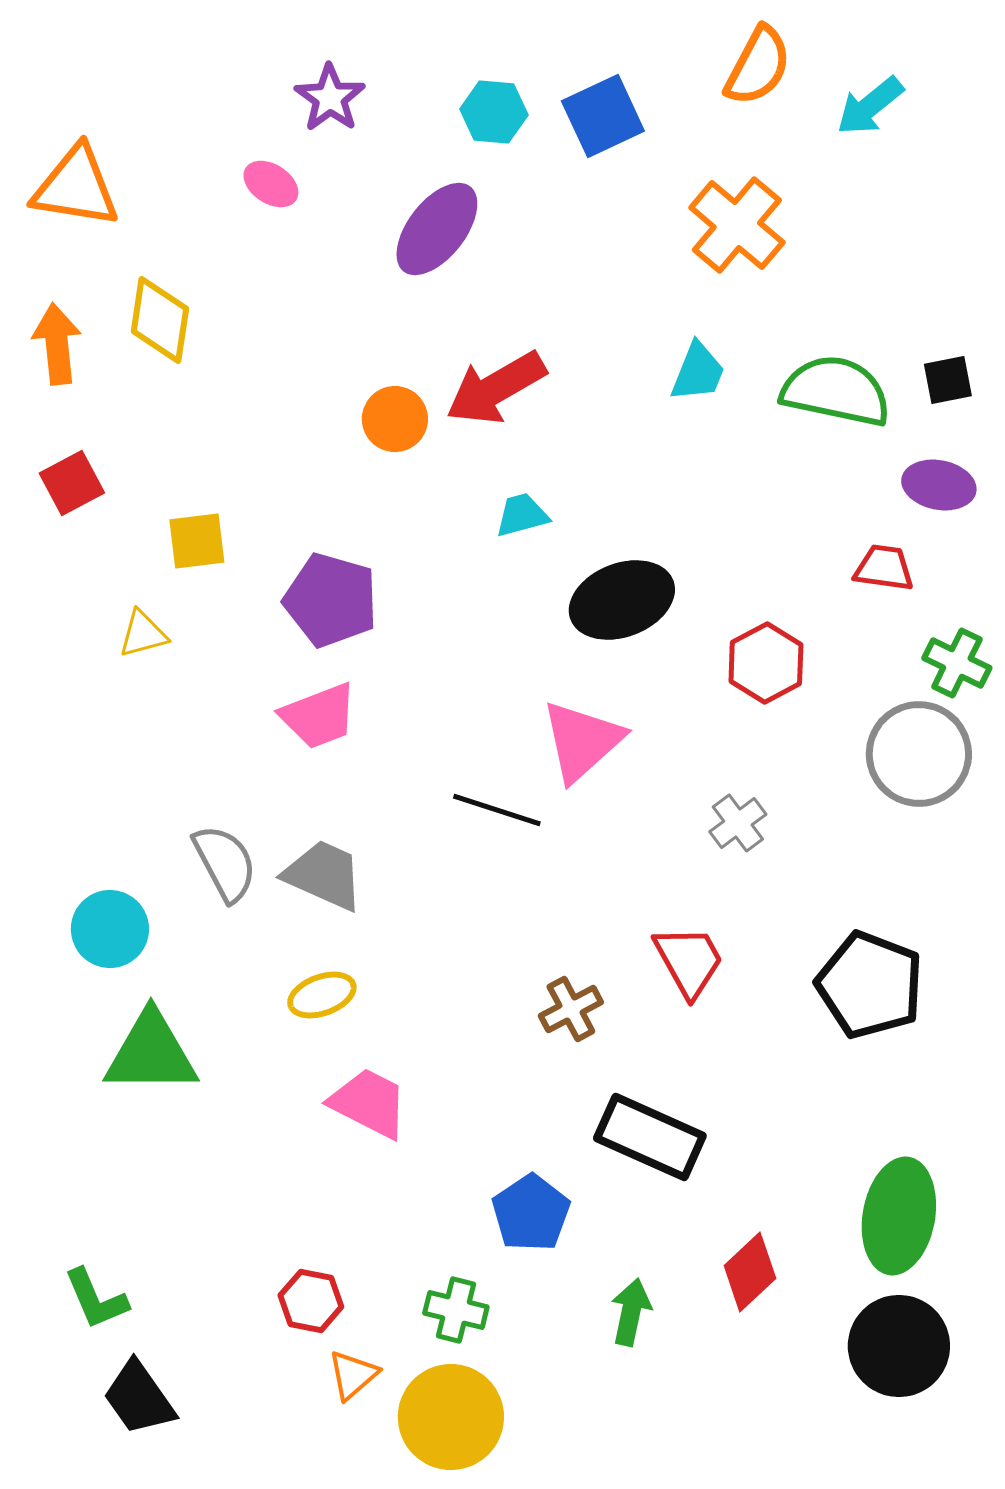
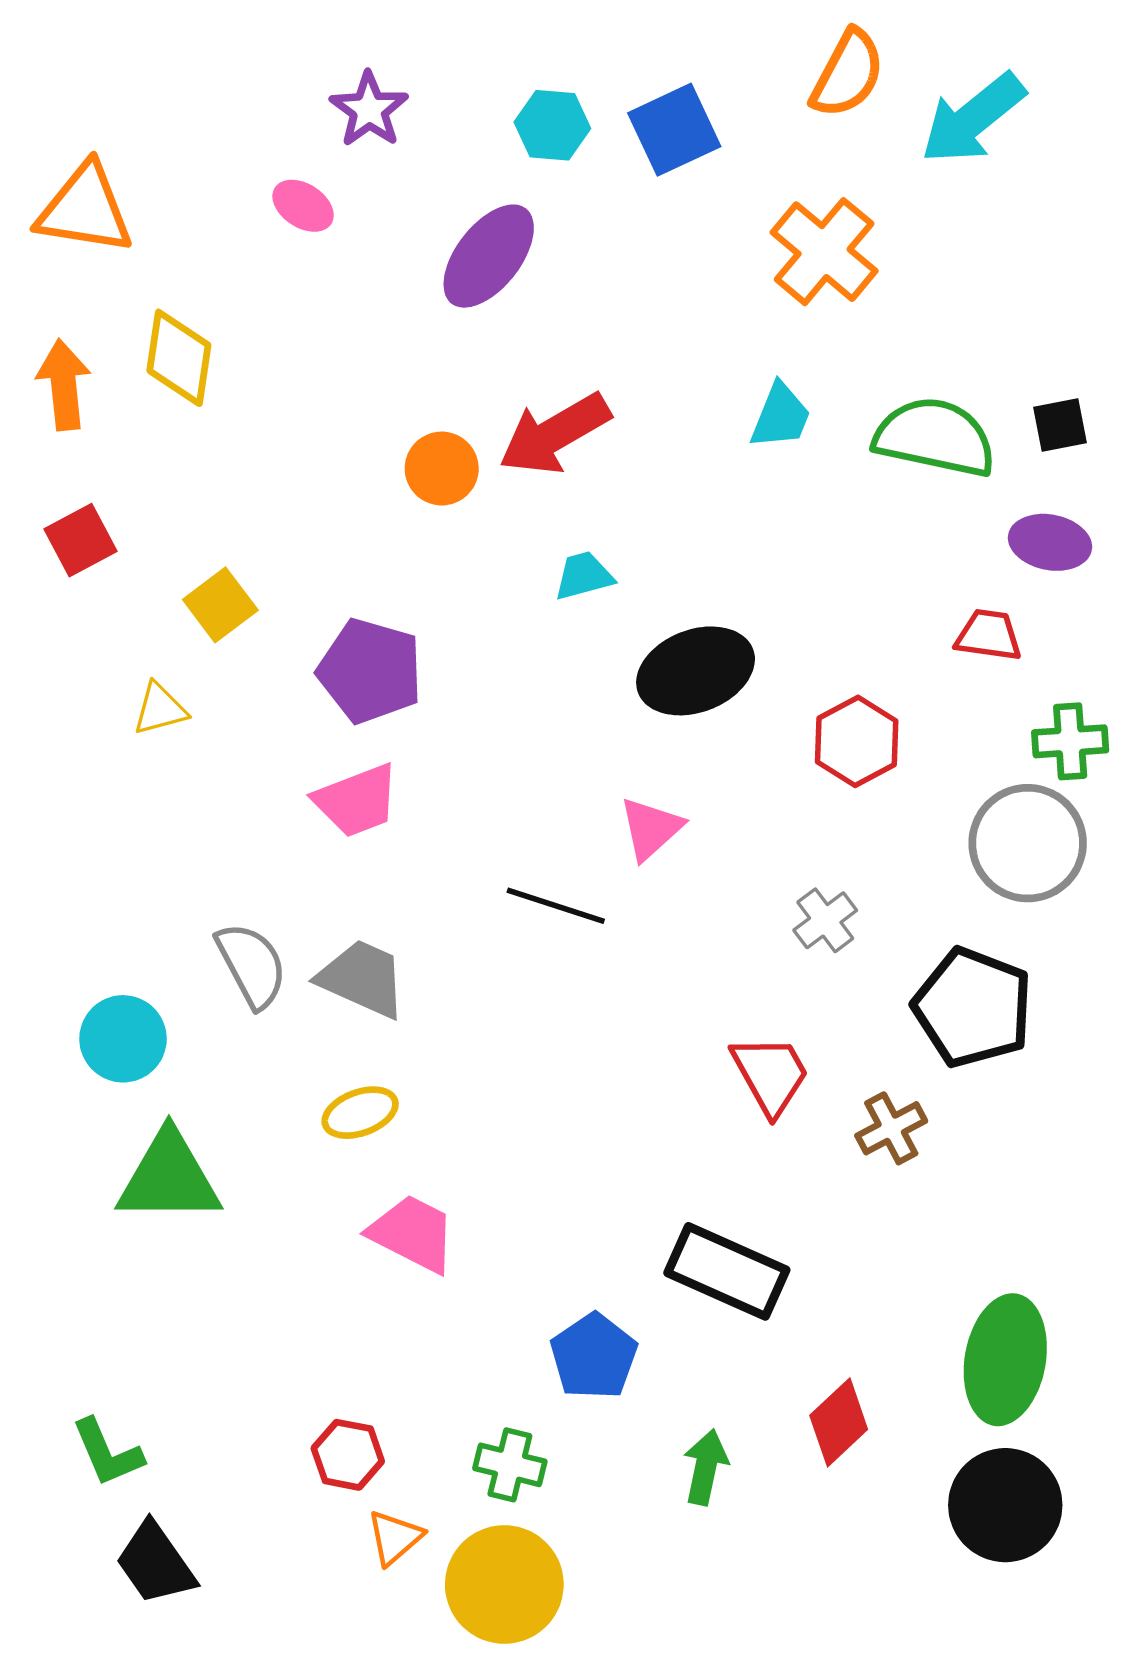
cyan arrow: (870, 106) -> (973, 119), size x1.4
yellow square: (197, 541) -> (220, 605), turned -30
green cross: (957, 663) -> (1070, 741), turned -30
pink triangle: (582, 741) -> (651, 829), size x0.7
black pentagon: (870, 985) -> (973, 1007), moved
brown cross: (571, 1009) -> (891, 1128), moved

